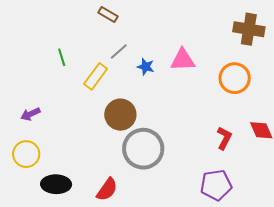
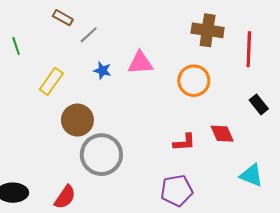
gray line: (119, 52) -> (89, 35), moved
green line: (62, 57) -> (16, 46), moved
red L-shape: (224, 138) -> (184, 142), turned 60

